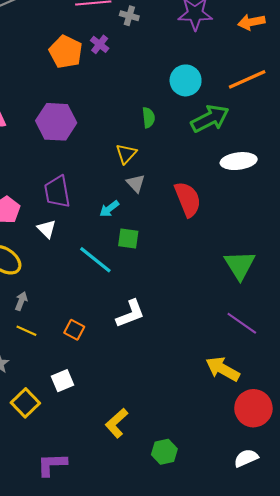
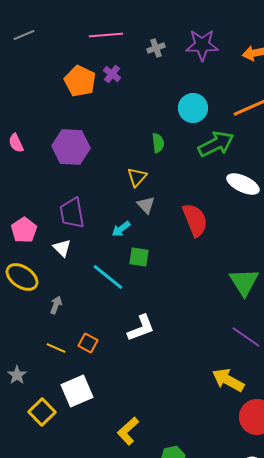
gray cross: (129, 16) -> (156, 48), moved, turned -36
white ellipse: (239, 161) -> (243, 184), turned 32
gray arrow: (21, 301) -> (56, 305), moved
yellow line: (26, 331) -> (56, 348), moved
white square: (63, 381) -> (77, 391), size x1.5

